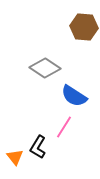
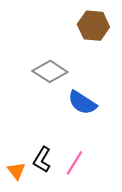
pink line: (64, 127) -> (74, 163), moved

